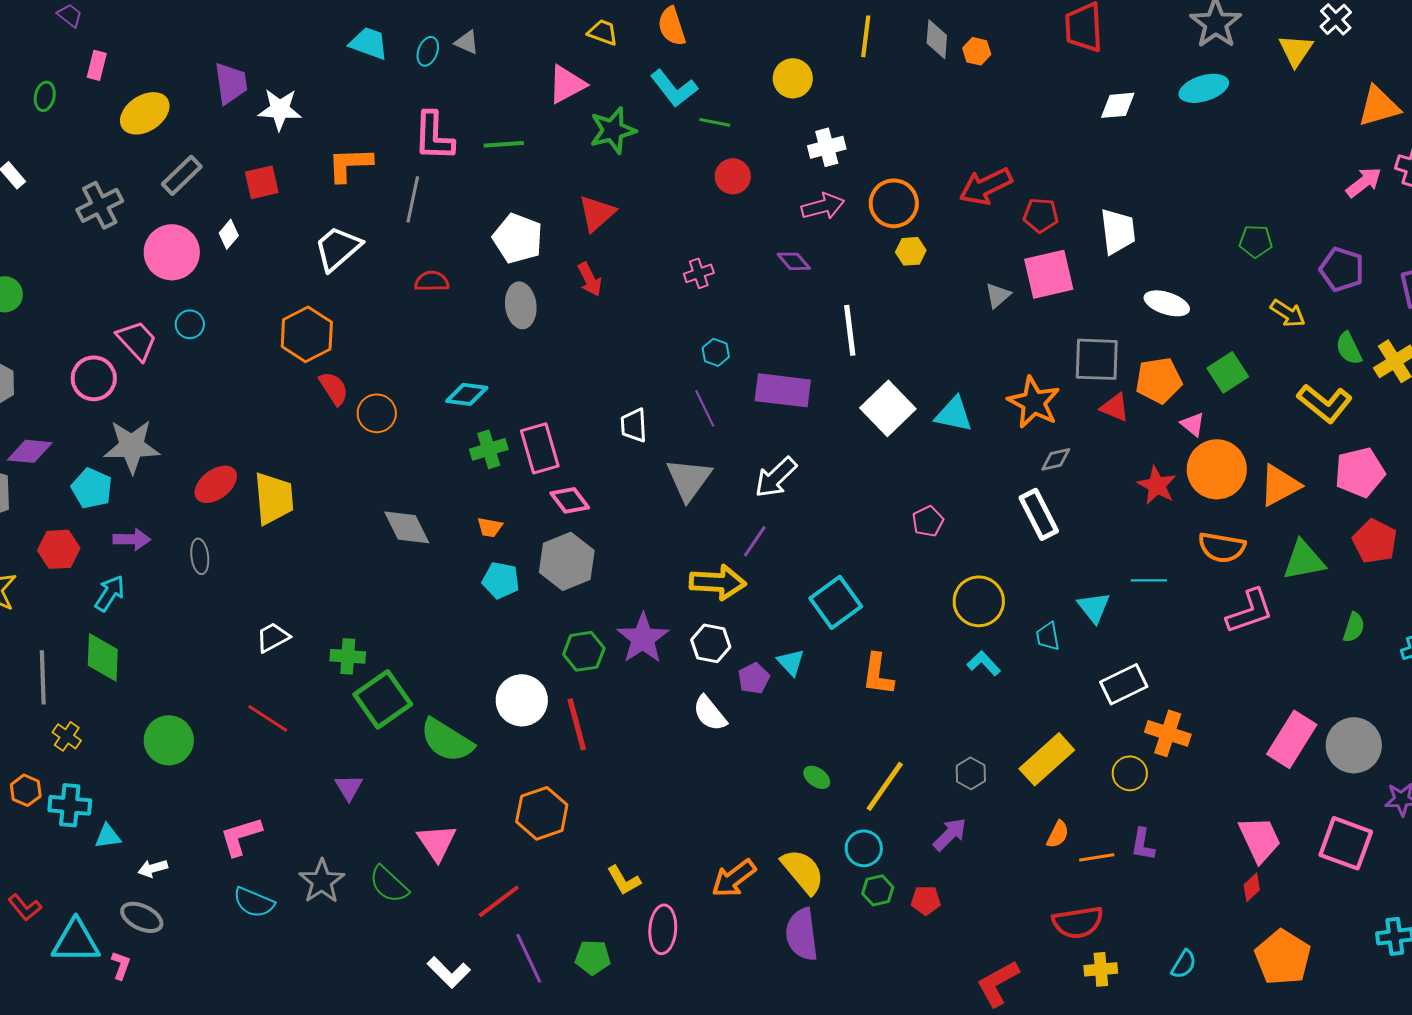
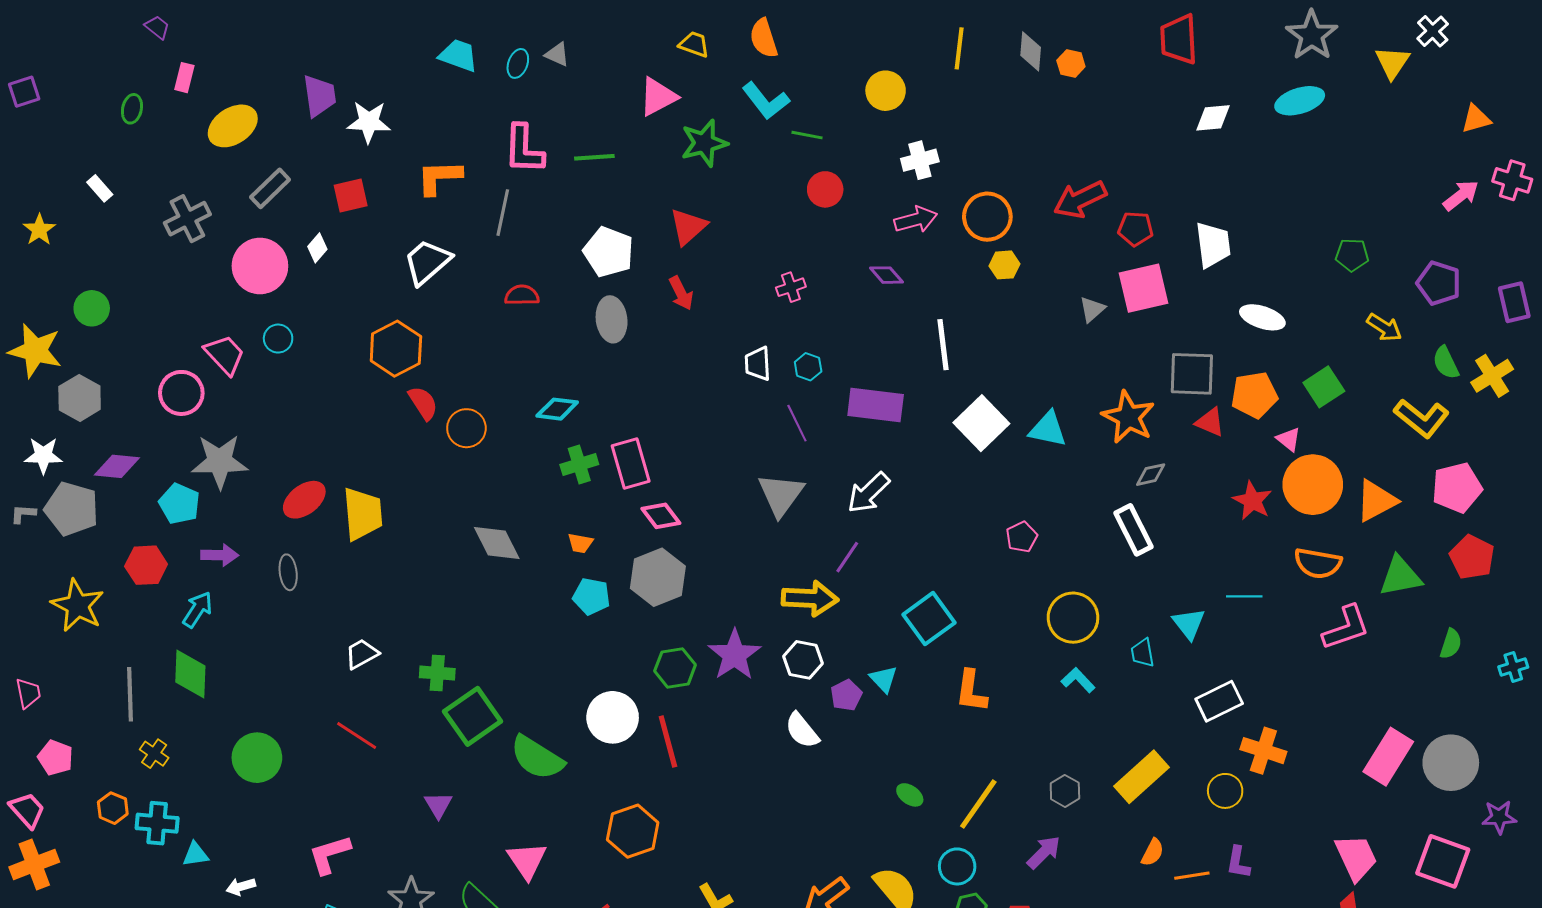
orange triangle: (1379, 106) -> (1476, 119), size x0.7
white trapezoid: (634, 425) -> (758, 364), moved

